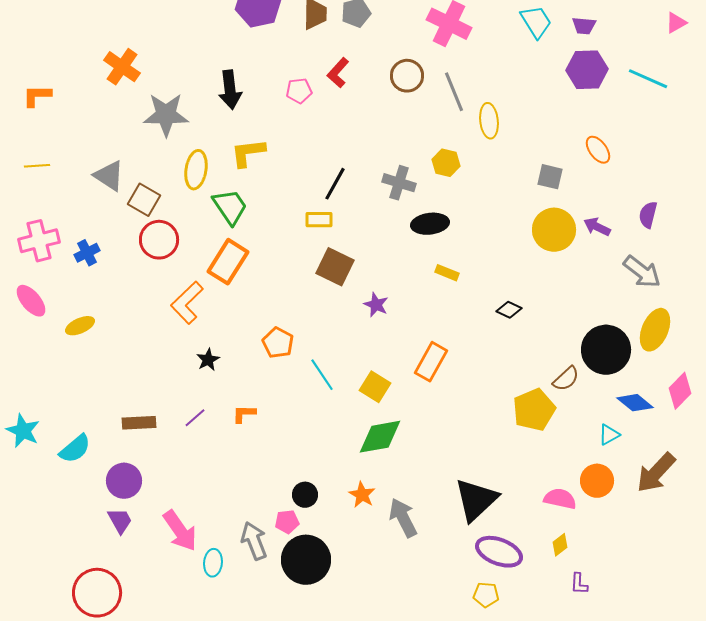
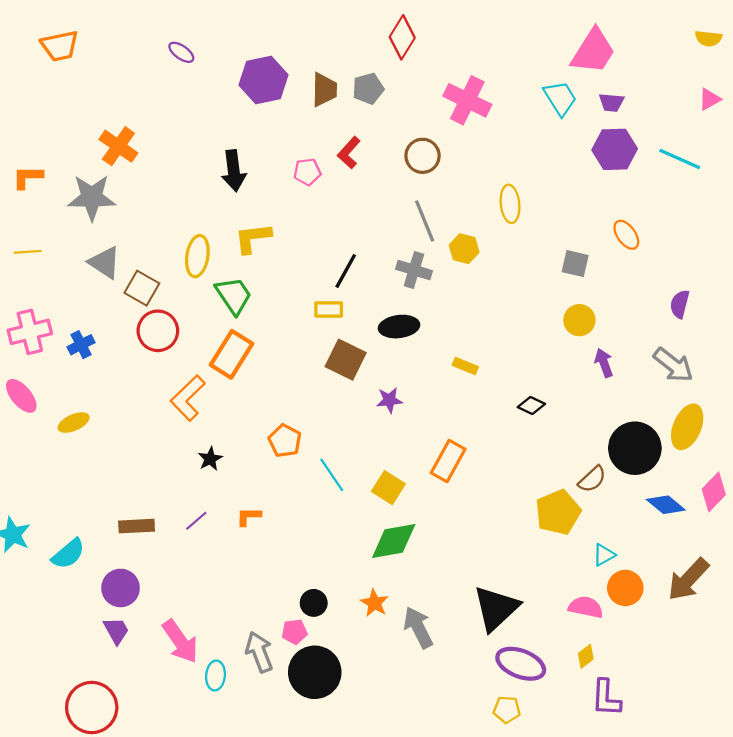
gray line: (454, 92) -> (425, 221), moved
gray star: (166, 115) -> (92, 197), moved
black ellipse: (430, 224) -> (399, 327), moved
purple arrow: (597, 227) -> (604, 363), moved, turned 44
yellow circle: (554, 230) -> (579, 320), size x0.7
purple star: (376, 305) -> (389, 400), turned -30
cyan triangle: (609, 435) -> (604, 555), moved
purple L-shape: (579, 584) -> (606, 698), size x1.6

